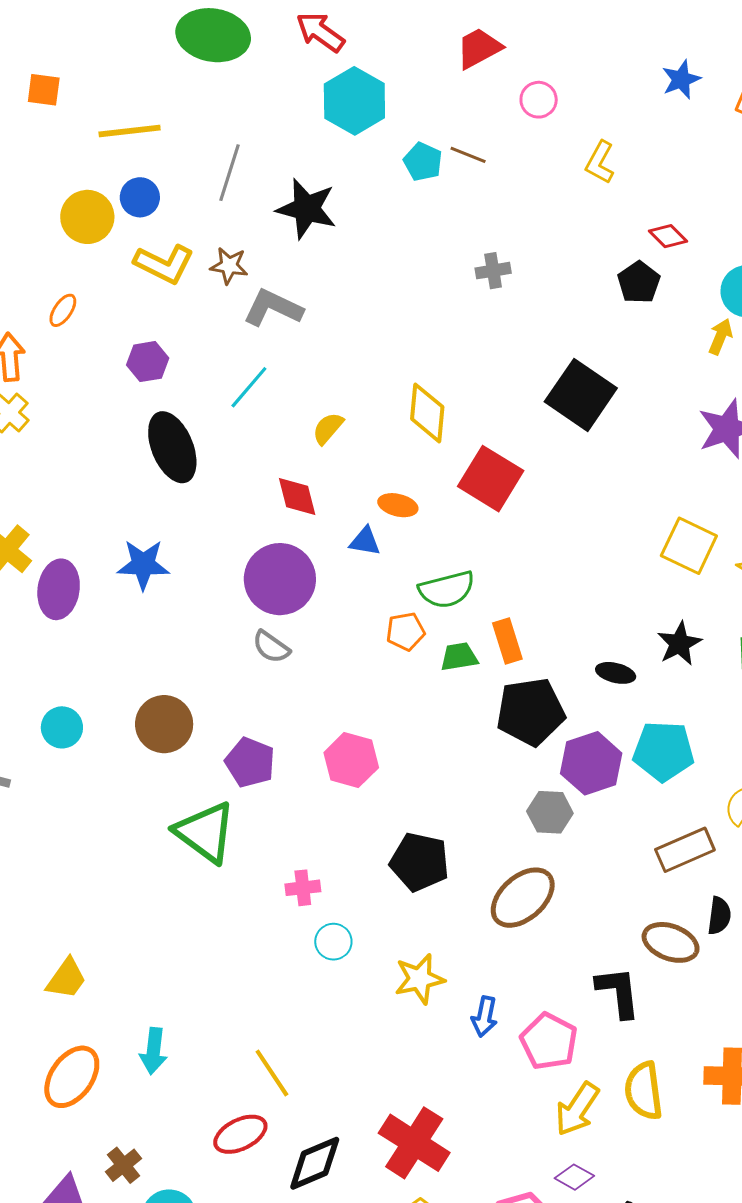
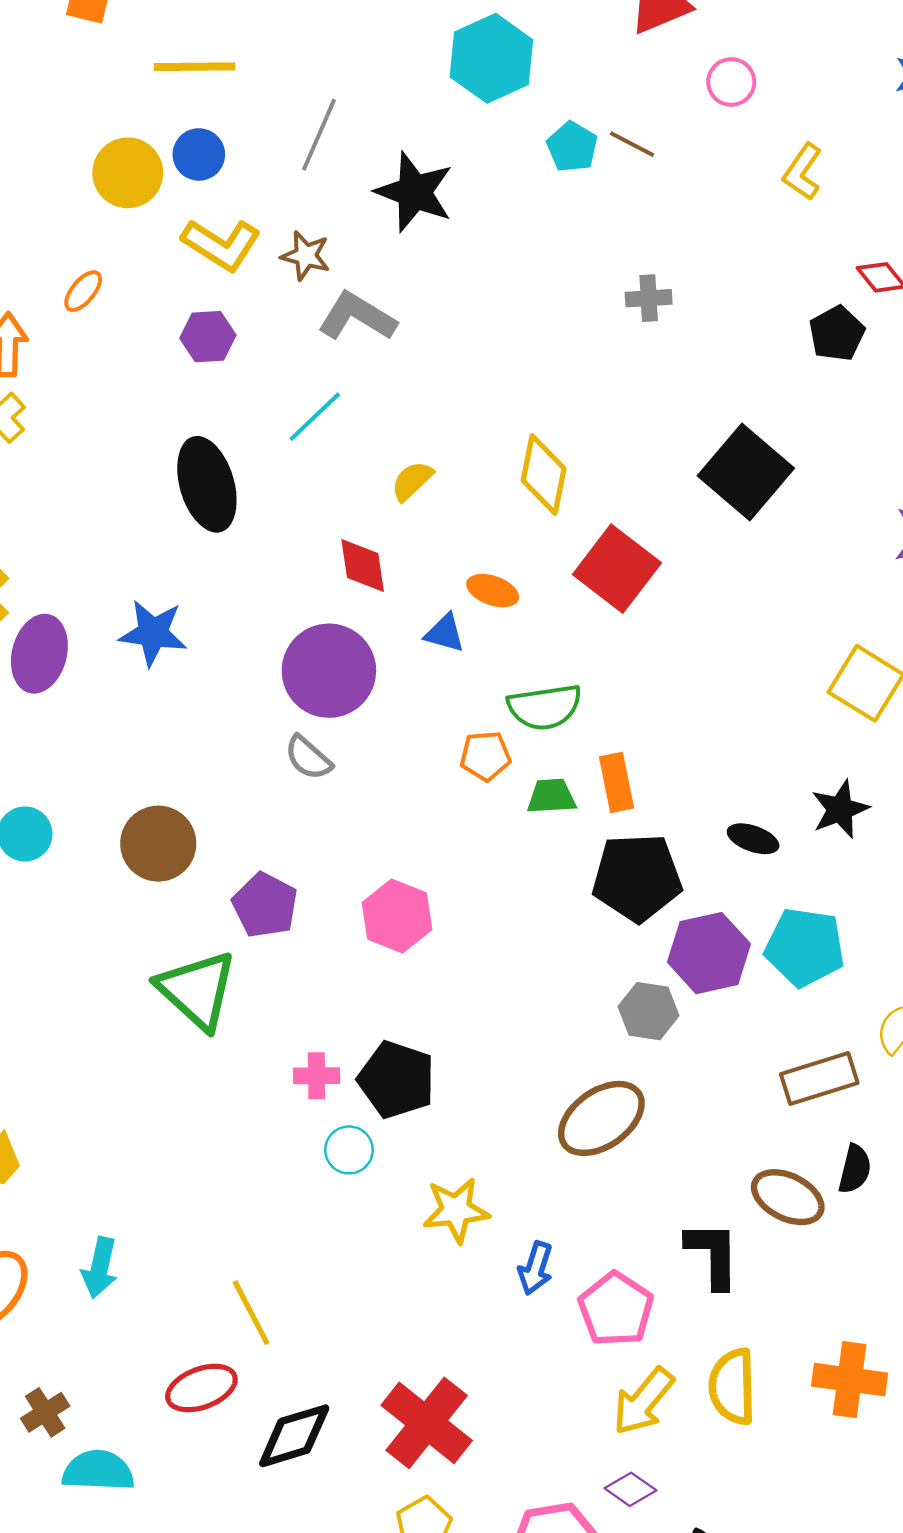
purple hexagon: (148, 362) -> (208, 337), moved
black pentagon: (420, 862) -> (397, 1080), moved

